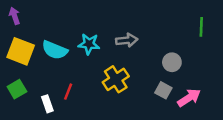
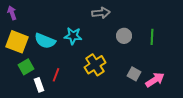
green line: (201, 27) -> (152, 37), moved
gray arrow: (127, 40) -> (101, 13), moved
gray circle: (172, 62) -> (124, 36), moved
green square: (17, 89) -> (26, 67), moved

